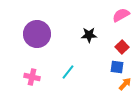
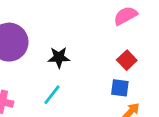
black star: (89, 35) -> (59, 57), moved

